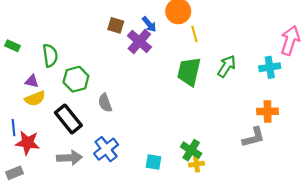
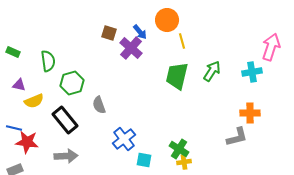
purple triangle: (32, 81) -> (19, 85), moved
blue line: (14, 128) -> (14, 128), turned -70
blue cross: (106, 149) -> (124, 139), moved

